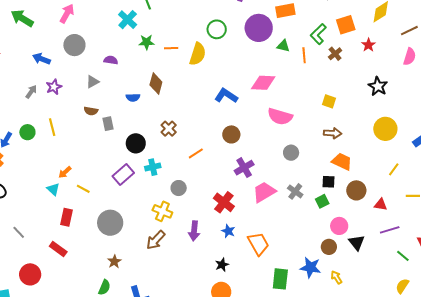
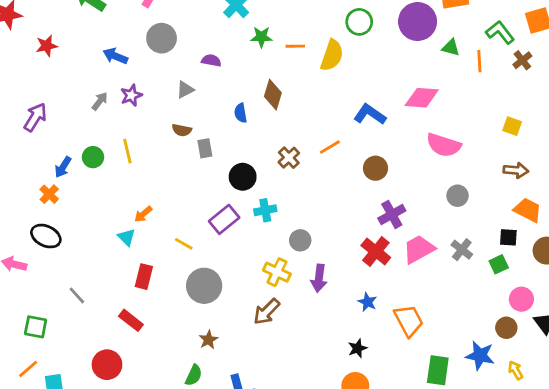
green L-shape: (318, 34) -> (500, 32), turned 95
blue semicircle: (133, 97) -> (241, 113), turned 80
orange line: (196, 153) -> (330, 147), moved
yellow line: (83, 189) -> (184, 244), moved
red cross: (224, 202) -> (376, 252), moved
purple arrow: (194, 231) -> (319, 278), moved
red circle: (30, 274) -> (107, 365), moved

